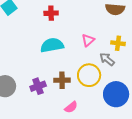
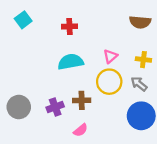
gray arrow: (107, 59) -> (139, 84), moved
yellow circle: (89, 75) -> (109, 82), moved
pink semicircle: (71, 107) -> (81, 130), moved

